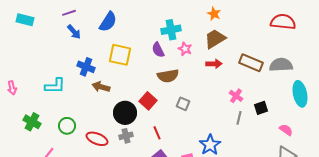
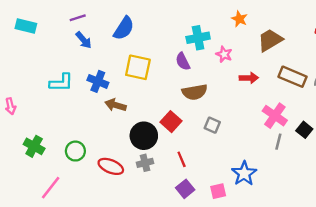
orange star: (214, 14) -> (239, 19), moved
brown trapezoid: (215, 39) -> (270, 40), moved
pink star: (185, 49) -> (224, 54), moved
cyan L-shape: (55, 86) -> (61, 83), moved
pink cross: (236, 96) -> (275, 116), size x1.5
black square: (261, 108) -> (304, 130), turned -32

